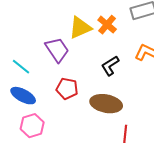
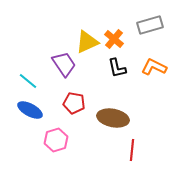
black L-shape: (110, 66) -> (117, 68), moved, turned -70
pink hexagon: (32, 126) -> (56, 140), moved

